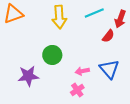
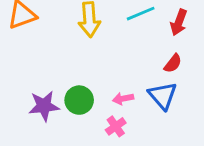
red semicircle: (108, 36) -> (173, 63), moved
green circle: (52, 55) -> (79, 100), moved

